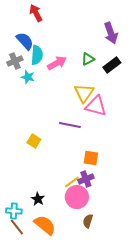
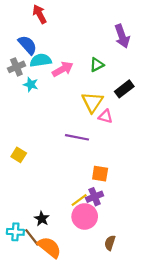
cyan semicircle: (37, 55) -> (41, 60), turned -102
black rectangle: (112, 65) -> (124, 89), moved
pink triangle: (96, 106) -> (106, 116), size x0.6
yellow square: (34, 141) -> (19, 155), moved
brown semicircle: (88, 221) -> (110, 243), moved
brown line: (17, 227) -> (32, 237), moved

